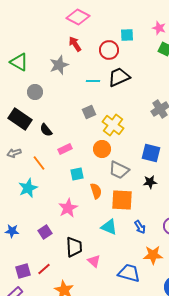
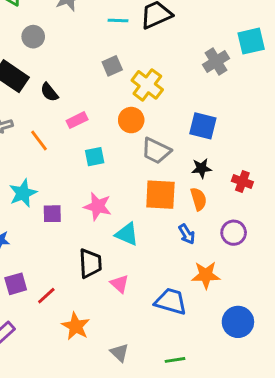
cyan star: (28, 188) -> (23, 193), moved
orange semicircle: (96, 191) -> (198, 199), moved
pink star: (68, 208) -> (98, 206), moved, turned -30
cyan triangle: (109, 227) -> (127, 234), moved
purple square: (45, 232) -> (52, 214), moved, turned 32
purple square: (23, 271) -> (16, 284), moved

